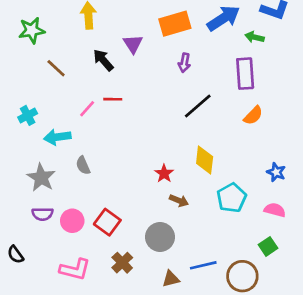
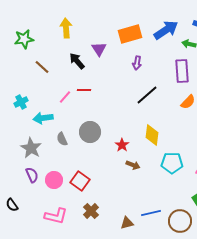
cyan pentagon: (232, 198) -> (172, 163), turned 30
purple semicircle: (43, 214) -> (32, 175), turned -112
gray circle: (160, 237) -> (90, 132), moved

